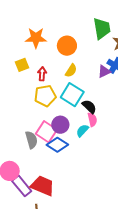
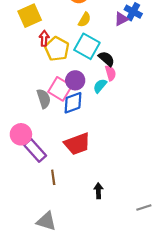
yellow square: (22, 65) -> (30, 16), size x1.5
red arrow: (42, 74) -> (44, 38), moved
yellow pentagon: (45, 96) -> (57, 49), turned -30
blue diamond: (57, 145) -> (73, 103), turned -50
red trapezoid: (43, 186) -> (77, 144), moved, turned 140

